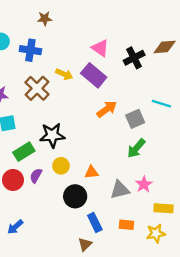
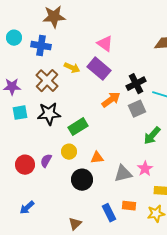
brown star: (45, 19) -> (54, 17), size x1.6
black cross: (134, 58) -> (136, 84), moved
black star: (52, 135) -> (49, 114), moved
green arrow: (136, 148) -> (152, 136), moved
green rectangle: (24, 152) -> (78, 127), moved
blue rectangle: (95, 223) -> (109, 213), moved
brown triangle: (85, 244) -> (75, 224), moved

